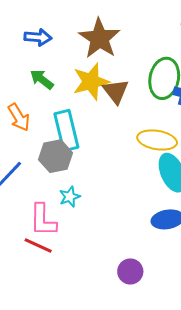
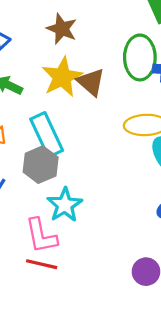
brown star: (99, 38) -> (62, 29), size x0.7
cyan star: (70, 197) -> (65, 205), size x1.5

